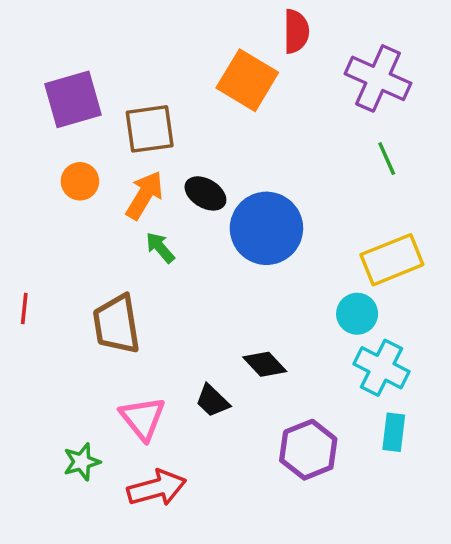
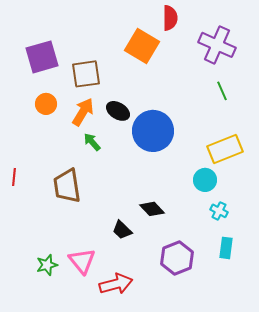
cyan cross: (381, 368) -> (219, 211), size x0.6
pink triangle: (143, 418) -> (82, 261), moved
red arrow: (157, 488) -> (116, 284), moved

